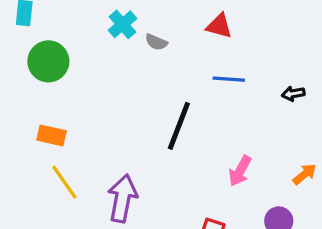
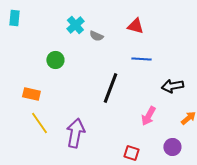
green circle: (48, 61) -> (55, 60), moved, size x0.7
black arrow: (293, 94) -> (172, 86), moved, size x1.5

